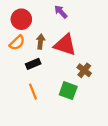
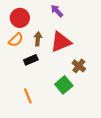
red triangle: (65, 45) -> (61, 42), turned -40
green square: (68, 91) -> (64, 85), turned 30
orange line: (33, 92) -> (28, 96), moved

